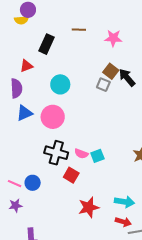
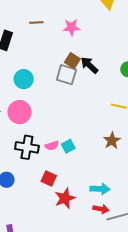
gray square: (103, 85) -> (66, 75), size x1.5
pink semicircle: (81, 154) -> (52, 146), turned -32
red square: (71, 175) -> (49, 178), moved

